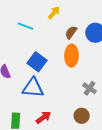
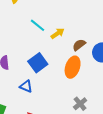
yellow arrow: (54, 13) -> (58, 33), moved
blue triangle: (33, 88) -> (26, 86), size x0.6

